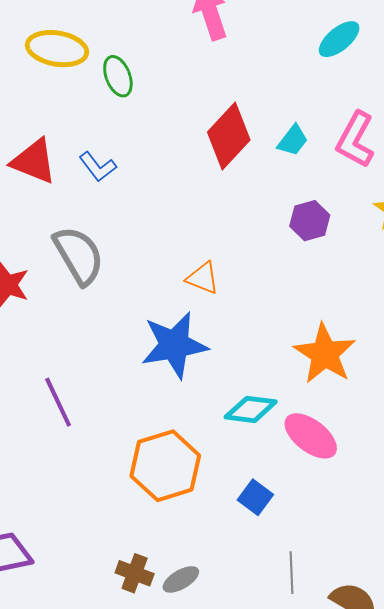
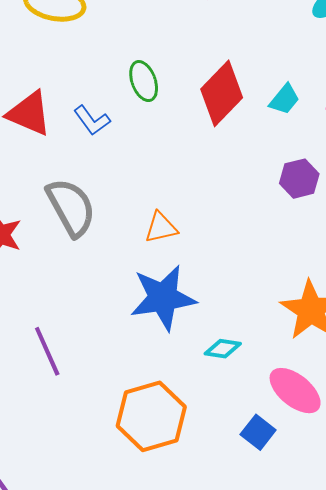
green ellipse: (118, 76) -> (144, 81), moved
orange triangle: (203, 278) -> (161, 228), moved, turned -36
cyan diamond: (251, 409) -> (223, 349), moved, size x0.7
blue square: (255, 497) -> (258, 432), moved

